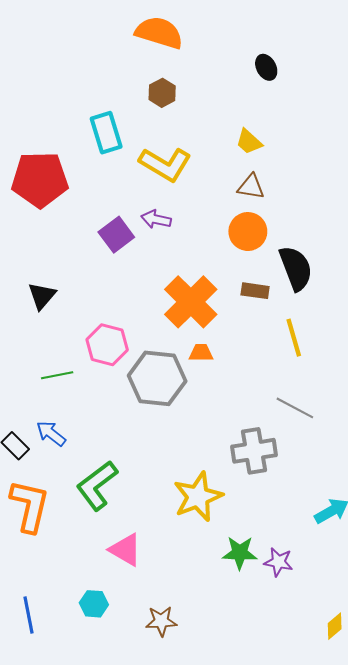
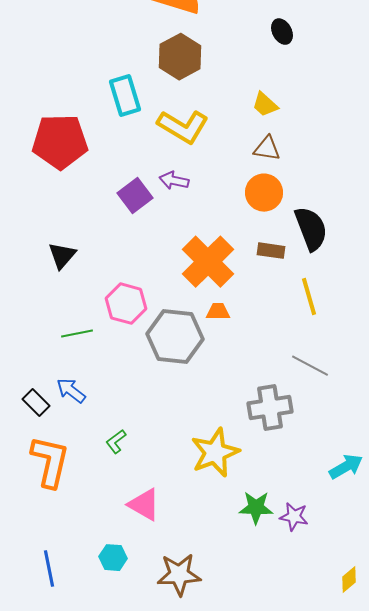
brown hexagon: (162, 93) -> (180, 57), size x1.6
green L-shape: (97, 485) -> (116, 442), size x0.5
brown star: (161, 621) -> (179, 575), size x1.4

